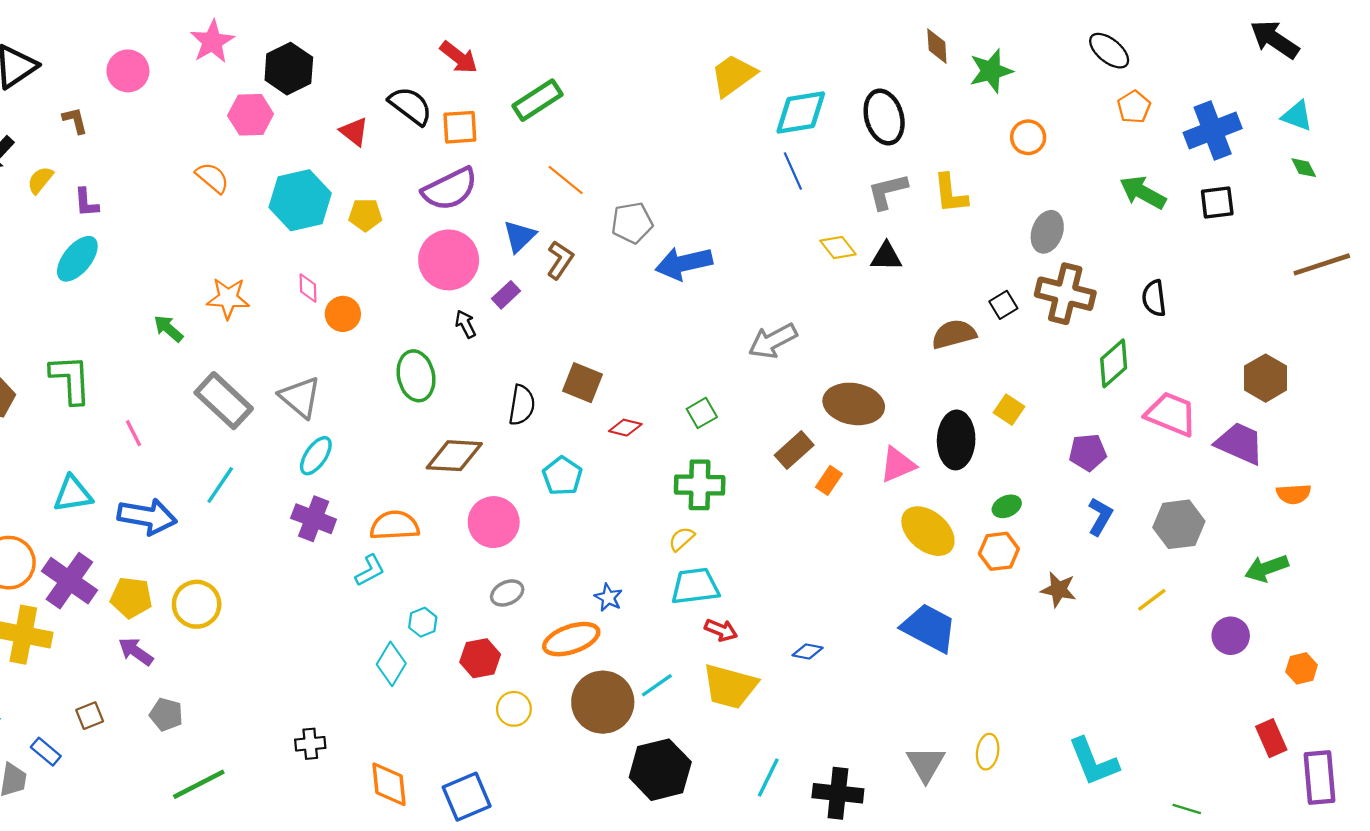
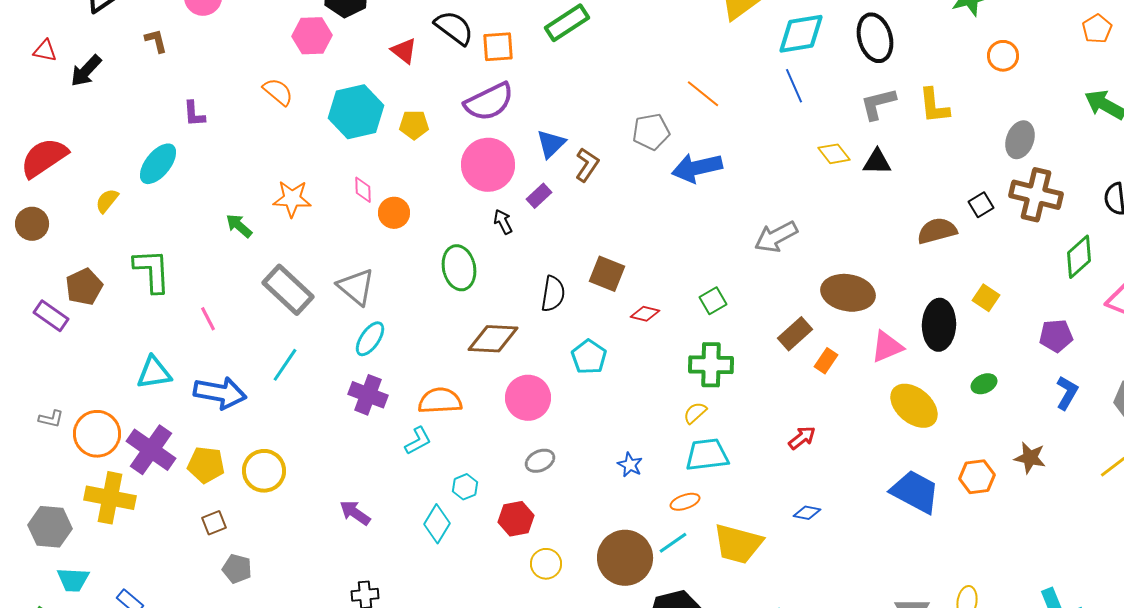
yellow semicircle: (40, 180) -> (107, 201), moved
orange line: (566, 180) -> (703, 94), moved
purple L-shape: (86, 203) -> (194, 114), moved
orange hexagon: (999, 551) -> (977, 477), moved
red arrow: (721, 630) -> (802, 438), moved, turned -60
orange ellipse: (571, 639) -> (685, 502), moved, size x0.6
purple arrow: (136, 651) -> (355, 513), moved
brown square: (90, 716) -> (214, 523), moved

